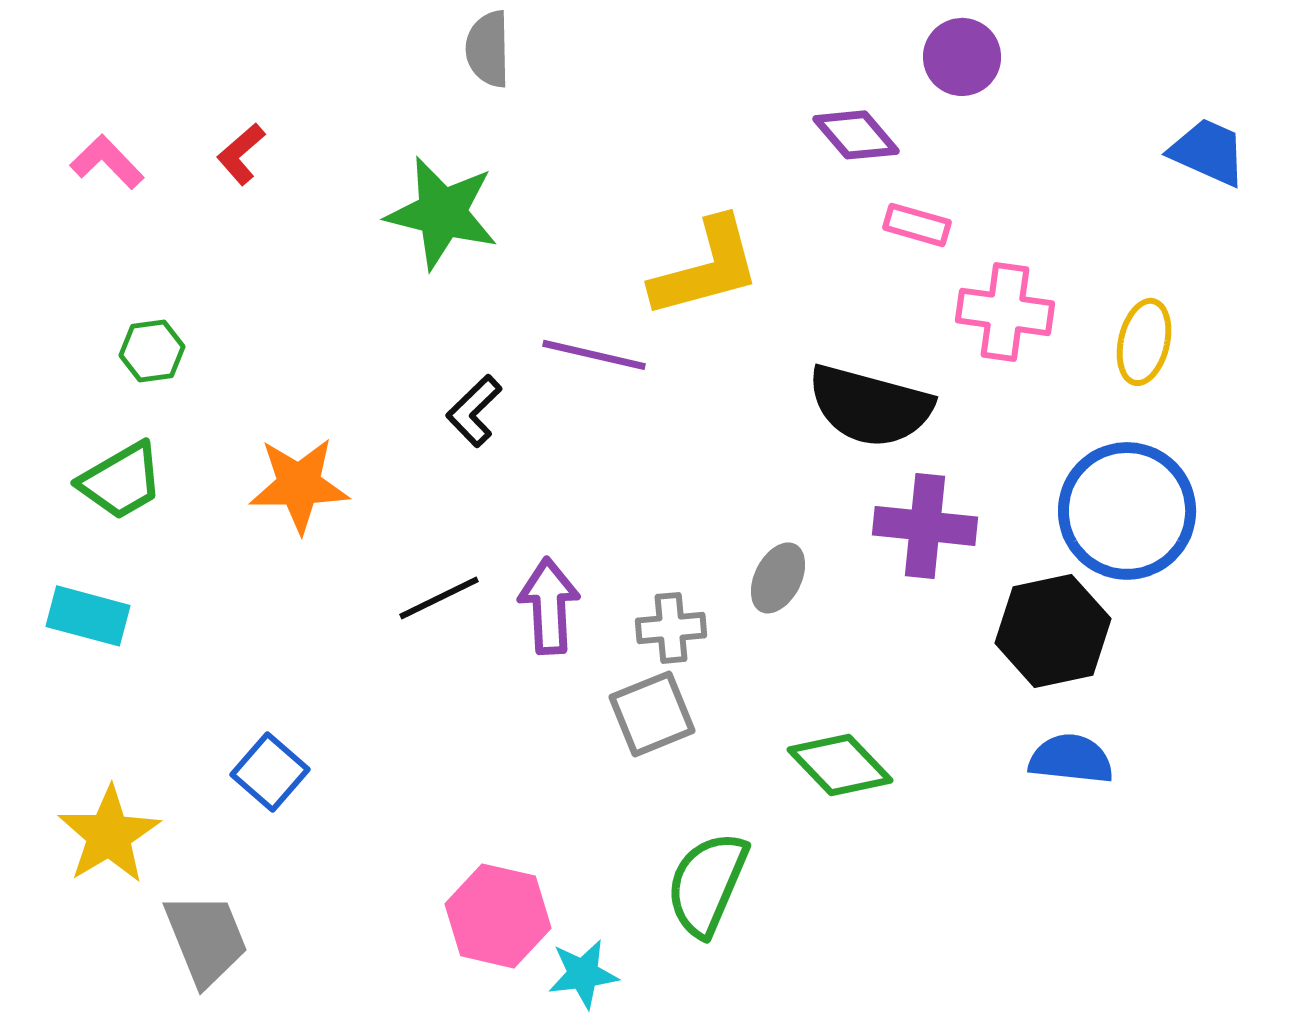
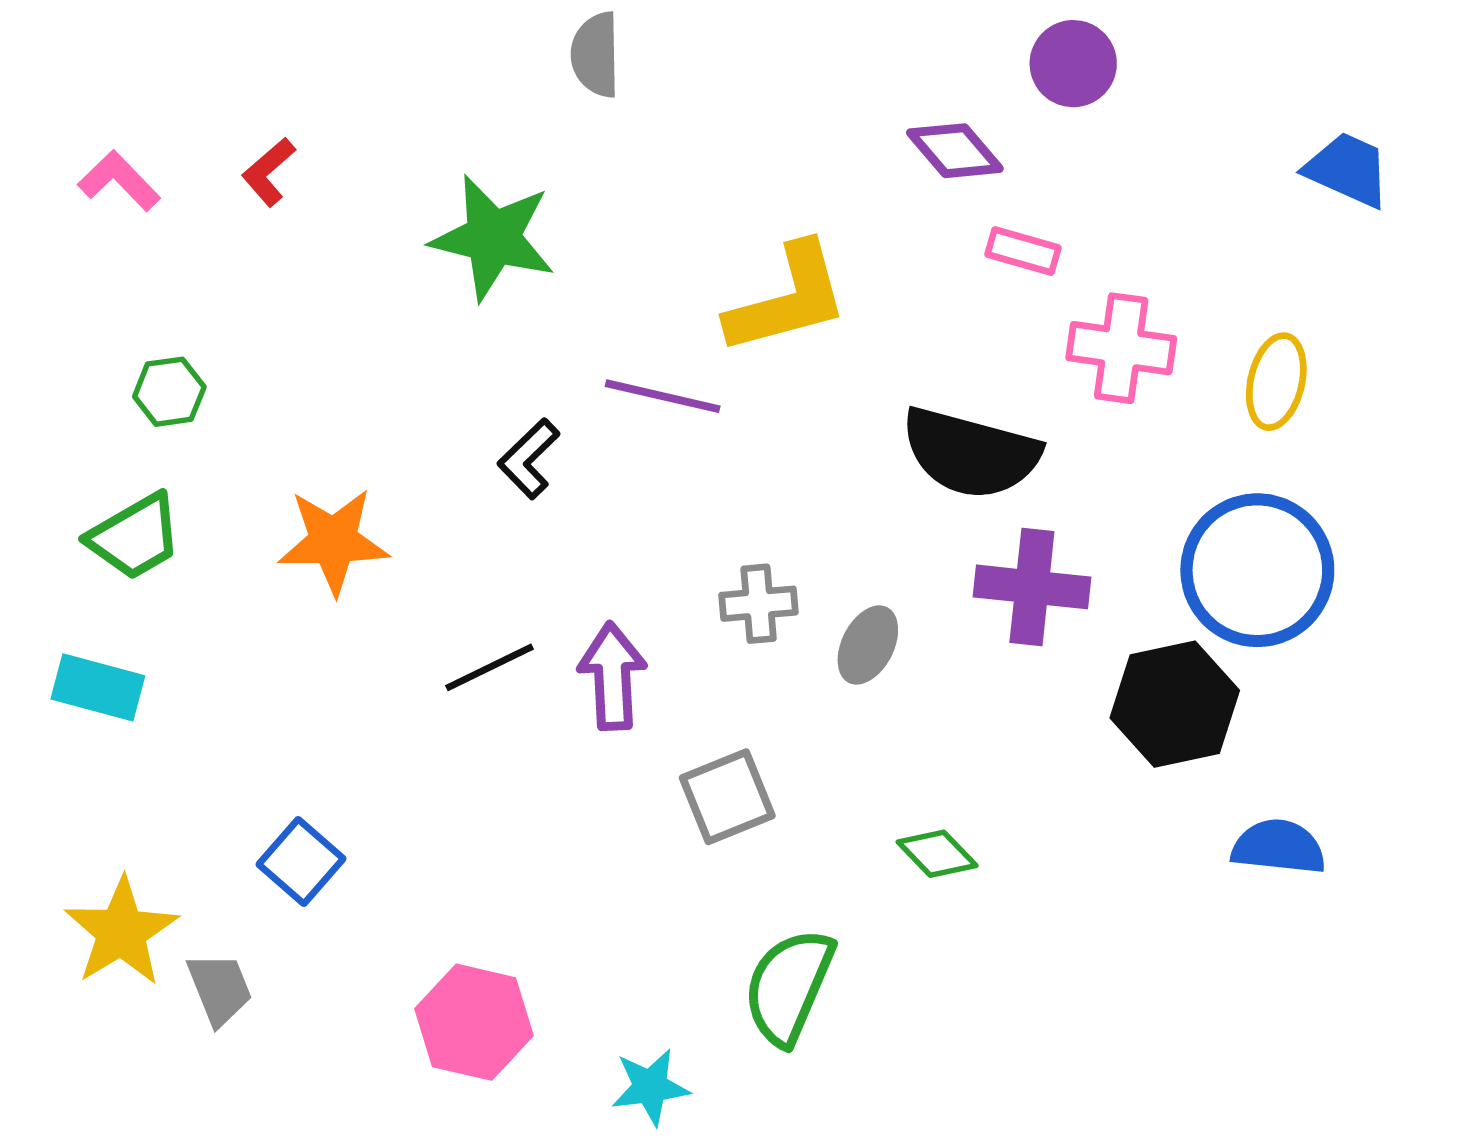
gray semicircle: (488, 49) -> (596, 55), moved
gray cross: (671, 628) -> (759, 604), moved
blue semicircle: (1071, 759) -> (1279, 847), moved
green diamond: (840, 765) -> (937, 854), size x0.7
pink hexagon: (498, 916) -> (474, 1022), moved
gray trapezoid: (206, 939) -> (220, 989), moved, size x0.7

